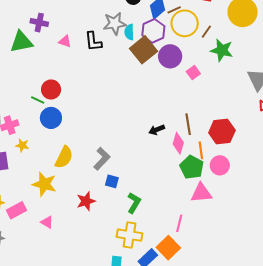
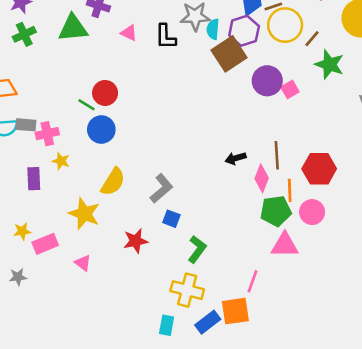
purple circle: (170, 56) -> (267, 81), moved
green pentagon: (192, 167) -> (276, 211), turned 30
orange square: (168, 248) -> (235, 311), turned 30

